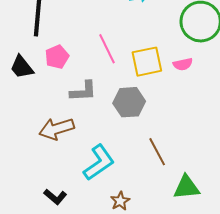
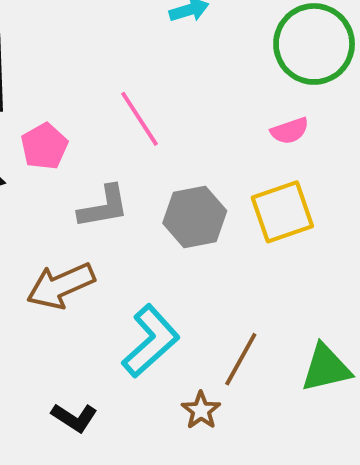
yellow square: (147, 62) -> (282, 212), moved
brown line: (157, 152) -> (241, 359), moved, turned 64

